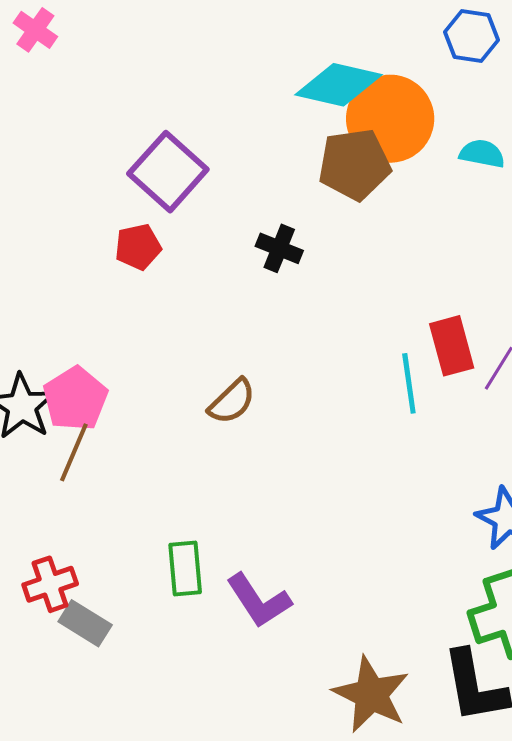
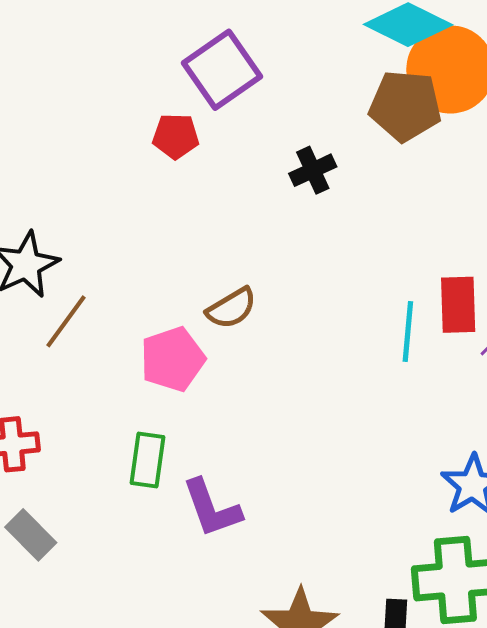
black cross: (279, 248) -> (313, 170), turned 30
pink pentagon: (75, 399) -> (173, 359), moved
gray rectangle: (85, 623) -> (31, 535), moved

